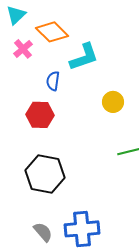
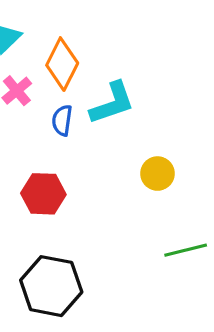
orange diamond: (52, 32) -> (62, 64), turned 72
blue semicircle: (53, 81) -> (62, 120), moved

